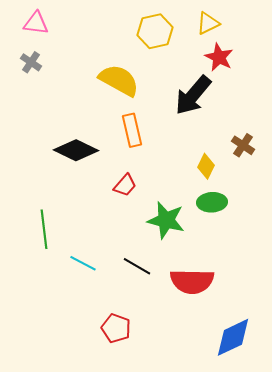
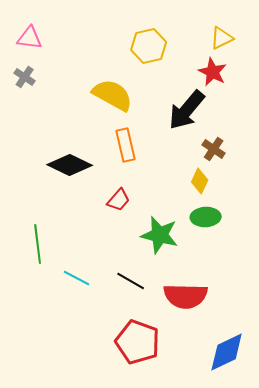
yellow triangle: (208, 23) -> (222, 38), moved
brown cross: (243, 145) -> (214, 149), moved
red pentagon: (116, 328) -> (138, 342), moved, size x1.5

